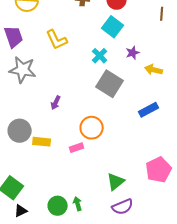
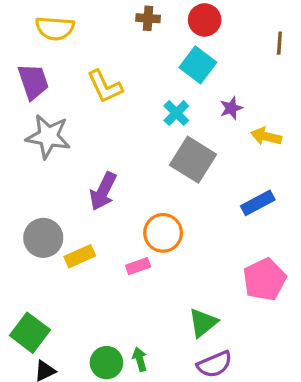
purple arrow: (56, 103) -> (103, 191), size x1.6
yellow rectangle: (42, 142) -> (80, 256), turned -30
pink pentagon: (159, 170) -> (264, 279), moved

